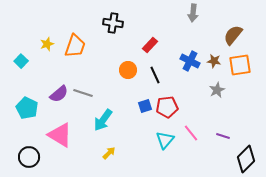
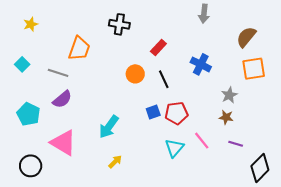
yellow star: (47, 44) -> (31, 24), moved
brown star: (214, 61) -> (226, 117), moved
gray line: (83, 93) -> (58, 73), moved

